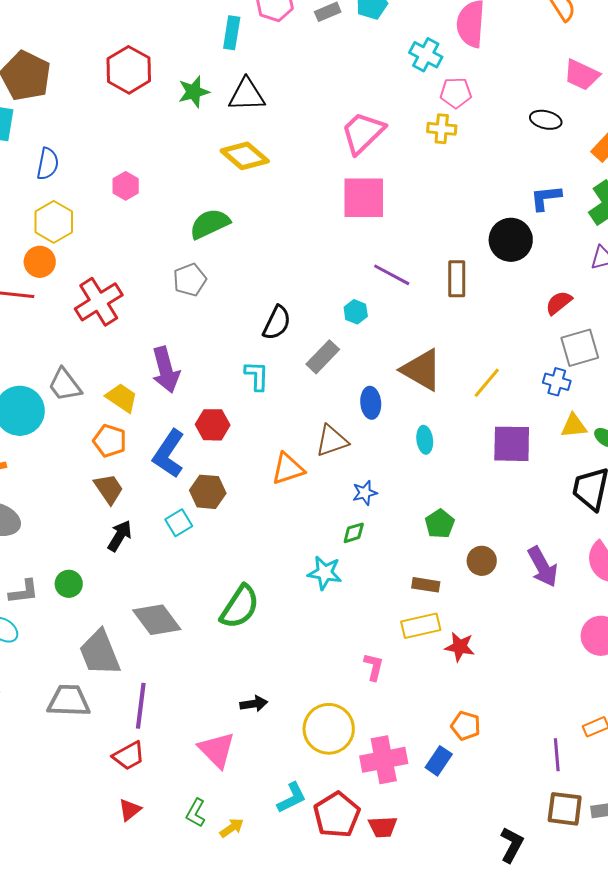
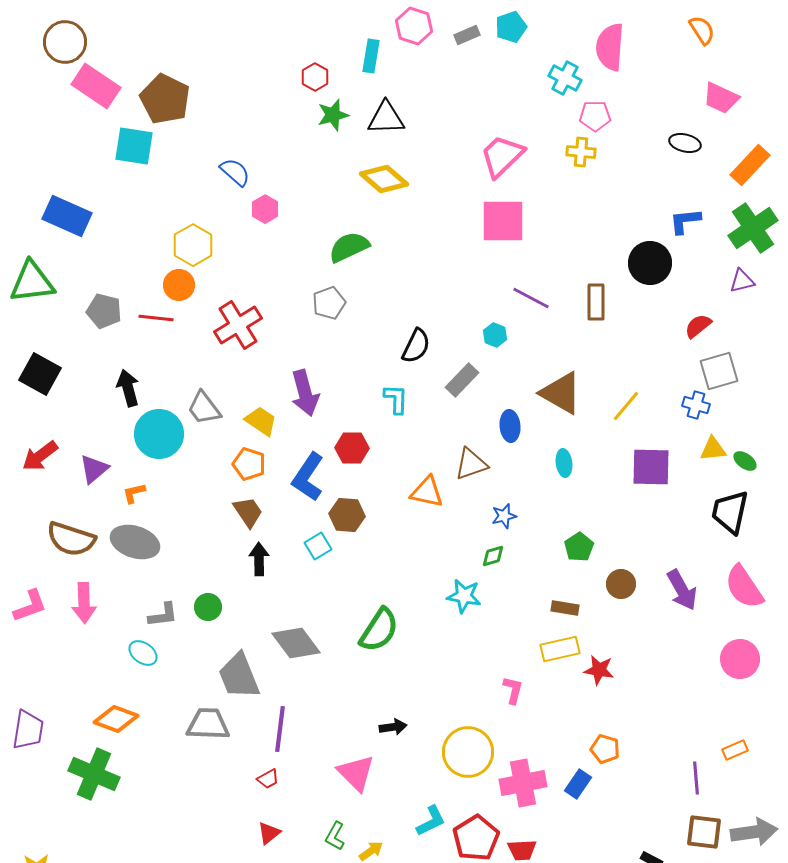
red hexagon: (129, 70) -> (315, 77), moved, size x0.6
blue semicircle: (48, 164) -> (235, 172), moved, turned -60
orange triangle: (288, 469) -> (427, 492), turned 30
black arrow: (120, 536) -> (259, 559), turned -32
red trapezoid: (129, 756) -> (268, 779), size x0.7

